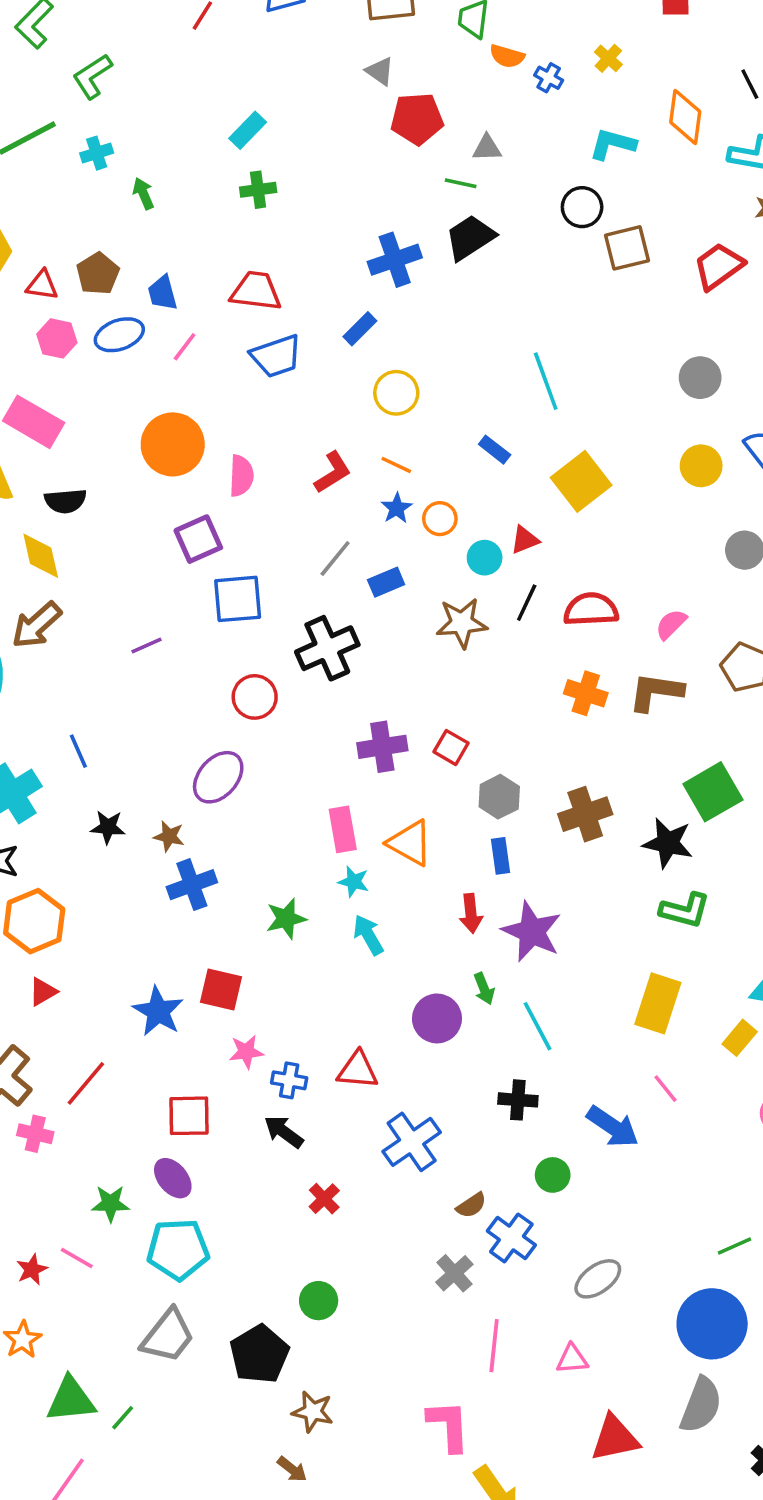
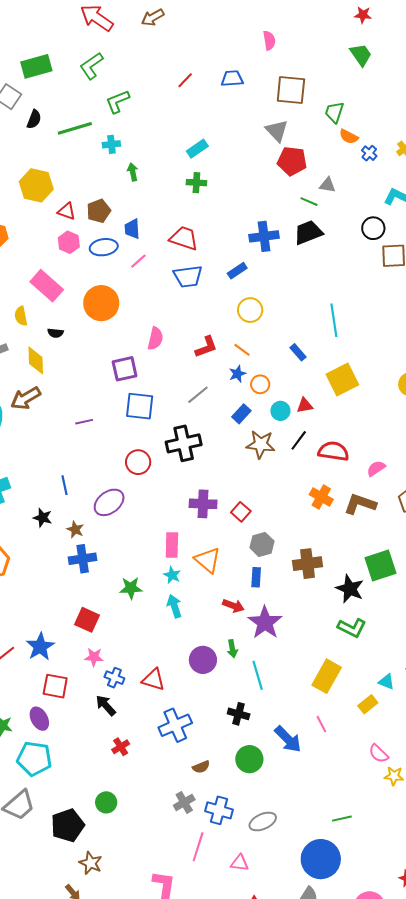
gray triangle: (380, 71) -> (277, 131), size x1.4
orange circle: (173, 444) -> (101, 303), moved
black semicircle: (65, 501) -> (55, 333), size x0.7
blue rectangle: (386, 582) -> (241, 414), moved, turned -36
blue line: (78, 751) -> (64, 485), moved
red arrow: (471, 913) -> (233, 606), turned -75
blue star: (158, 1011) -> (40, 647), moved
green circle: (553, 1175) -> (249, 759), size x1.4
blue cross: (511, 1238) -> (219, 810), moved, turned -32

